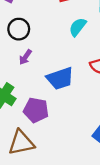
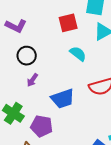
cyan semicircle: (78, 27) -> (78, 54), turned 90

